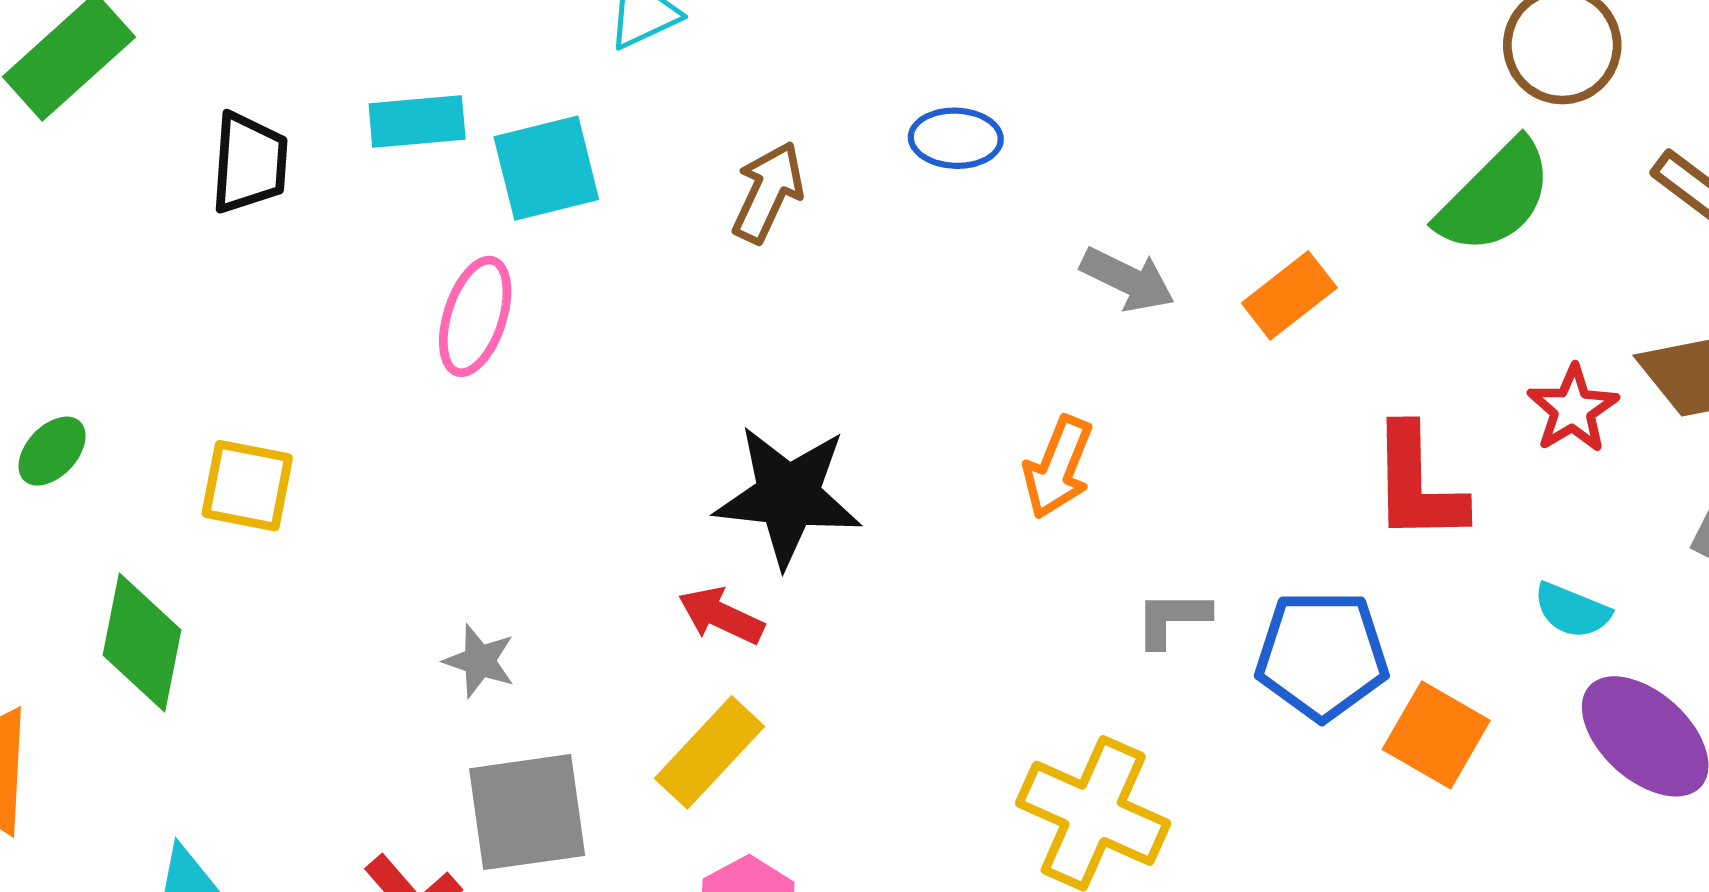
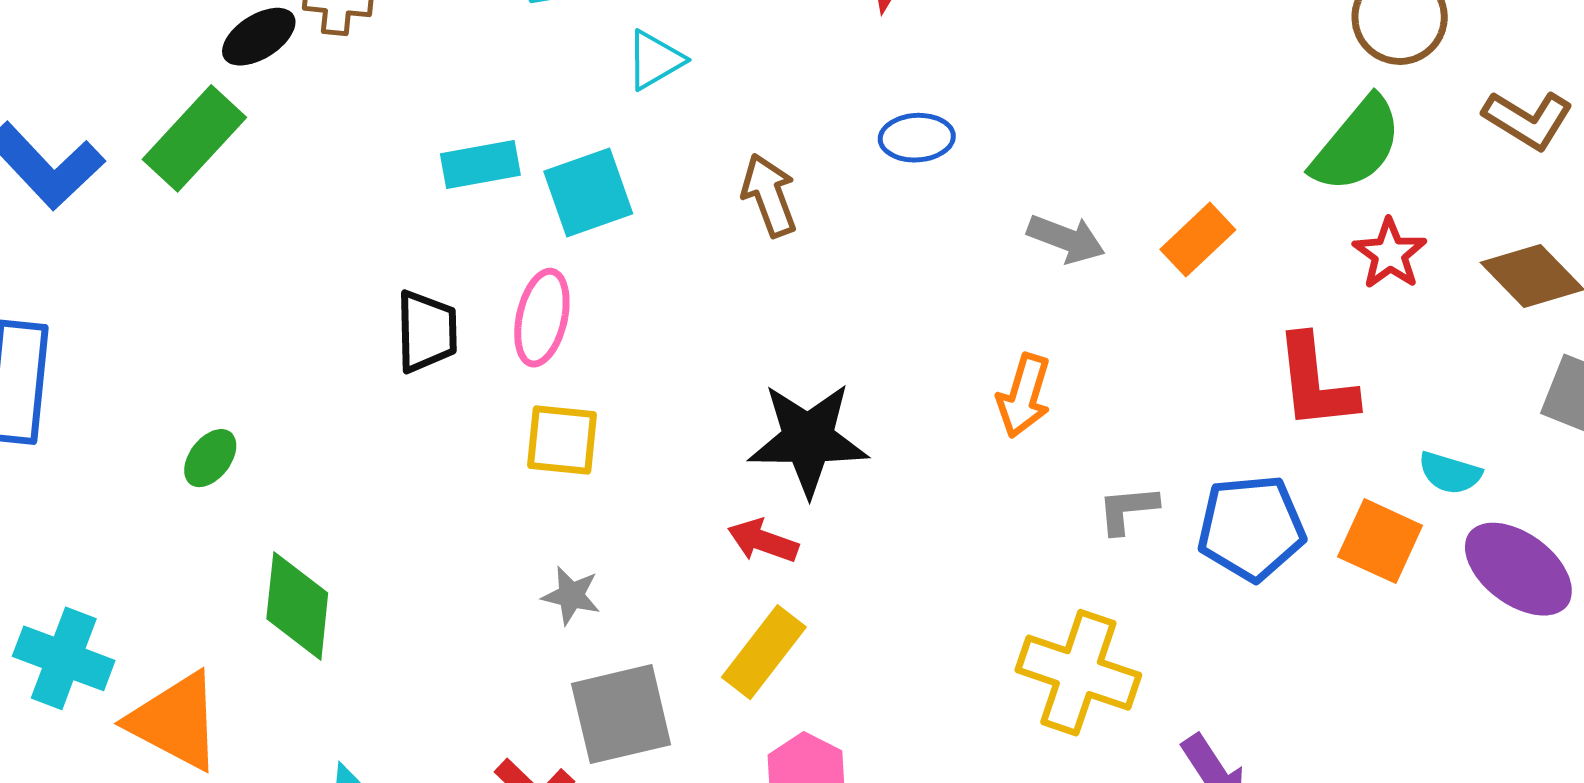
black trapezoid: (249, 163) -> (427, 331), moved
brown arrow: (768, 192) -> (769, 195), turned -40
red star: (1573, 409) -> (1390, 254), moved
yellow square: (247, 486) -> (562, 440), moved
orange square: (1436, 735) -> (1380, 541), moved

